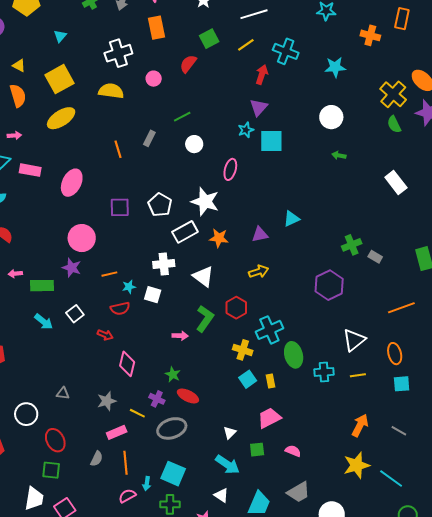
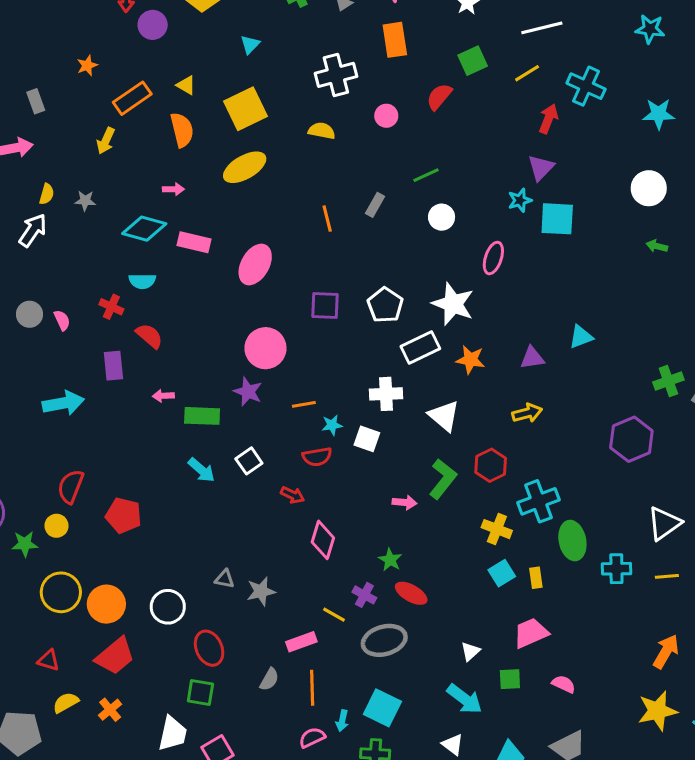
yellow semicircle: (111, 91) -> (322, 131), size x0.7
gray star: (107, 401) -> (261, 591), moved

